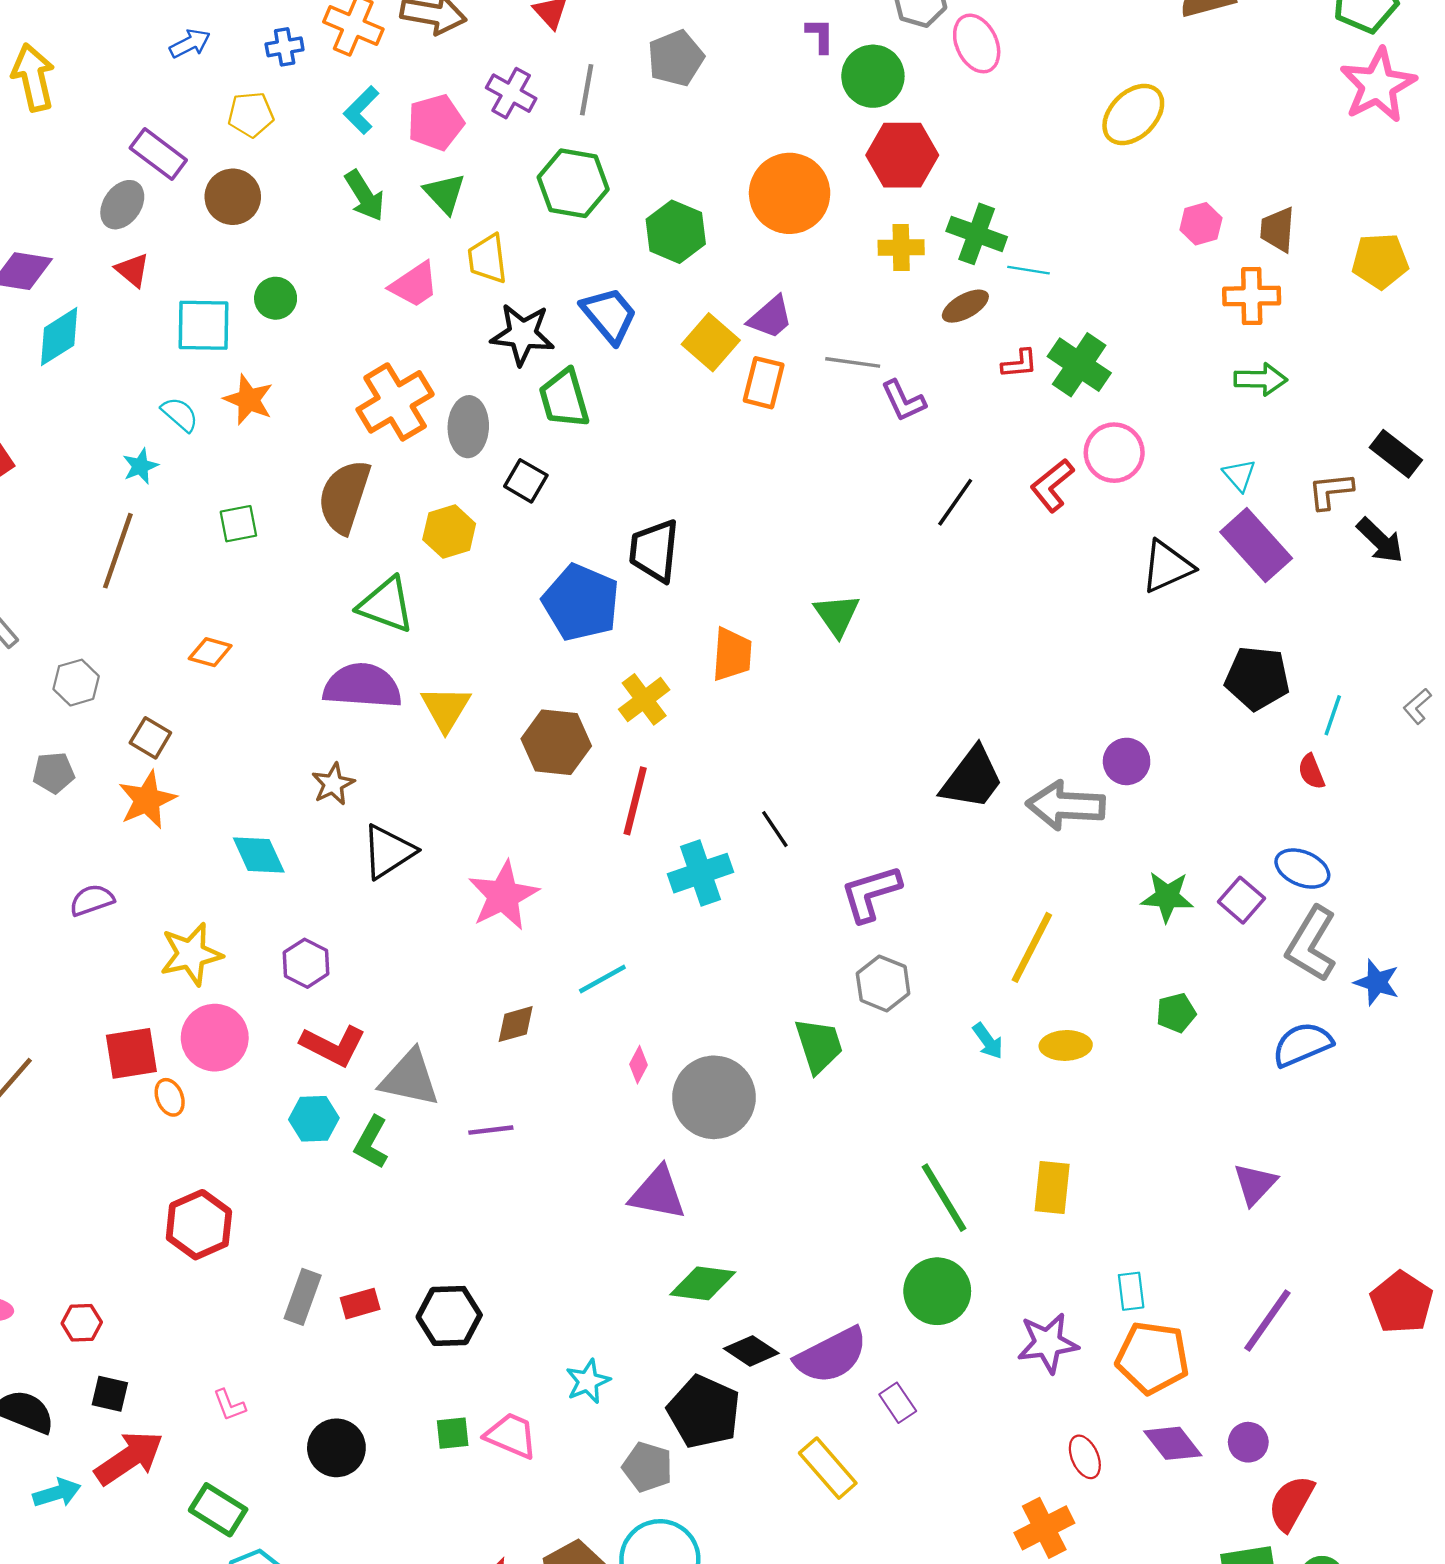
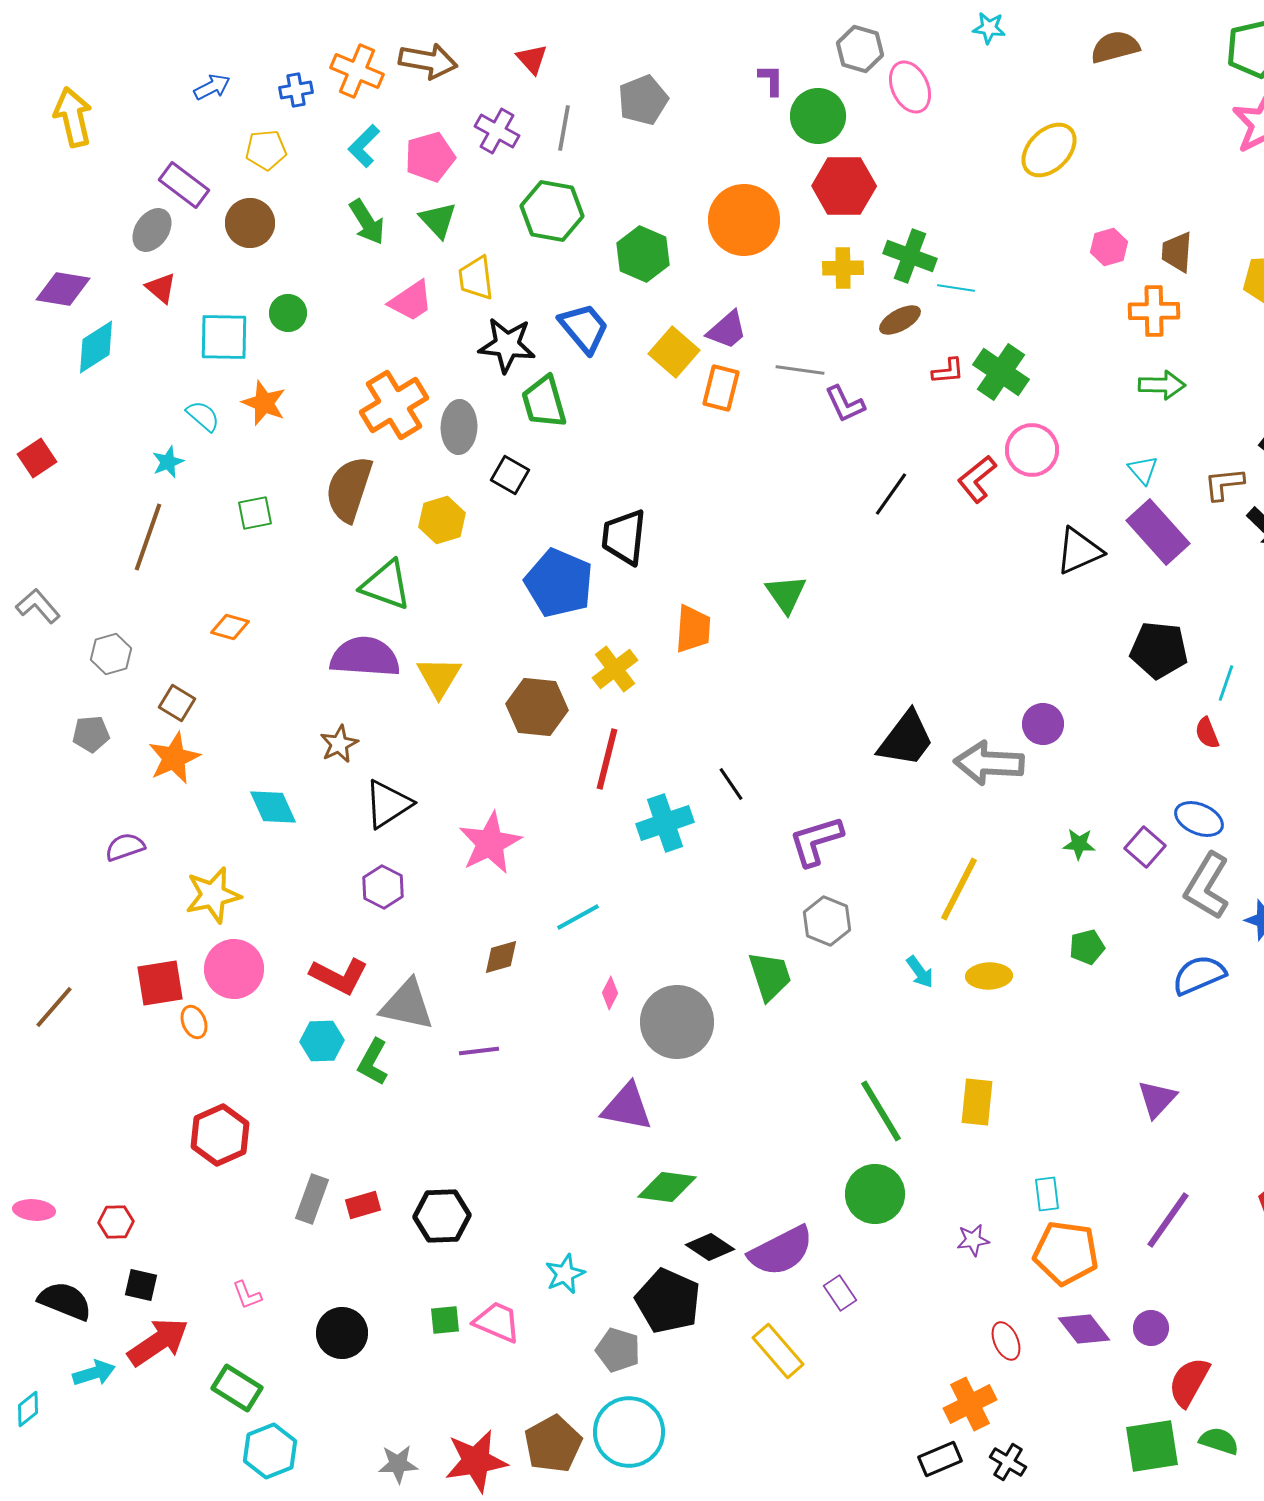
green star: (1167, 897) -> (1079, 844), size x0.7
purple hexagon: (306, 963) -> (383, 887), moved
purple star: (1048, 1343) -> (973, 1240), size x0.6

